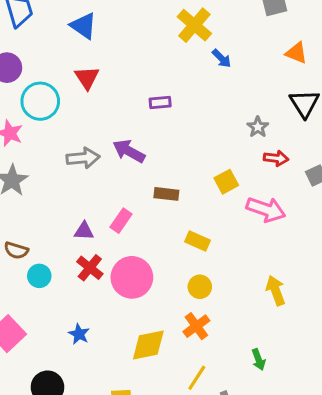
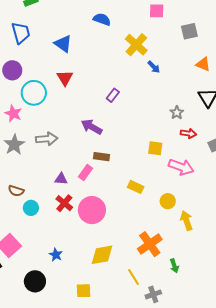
purple rectangle: (160, 102) -> (113, 95), turned -48
gray arrow: (83, 158) -> (47, 139), moved
yellow square: (226, 182) -> (155, 148), turned 35
brown rectangle: (166, 194) -> (102, 157), moved
yellow circle: (200, 287) -> (168, 201), moved
orange cross: (196, 326) -> (150, 244), moved, size x1.4
blue star: (79, 334) -> (56, 255), moved
yellow line: (197, 378) -> (133, 277), turned -66

